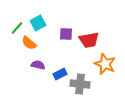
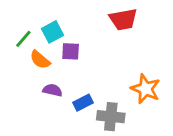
purple square: (66, 34) -> (71, 51), moved
red trapezoid: (89, 40) -> (123, 19), moved

